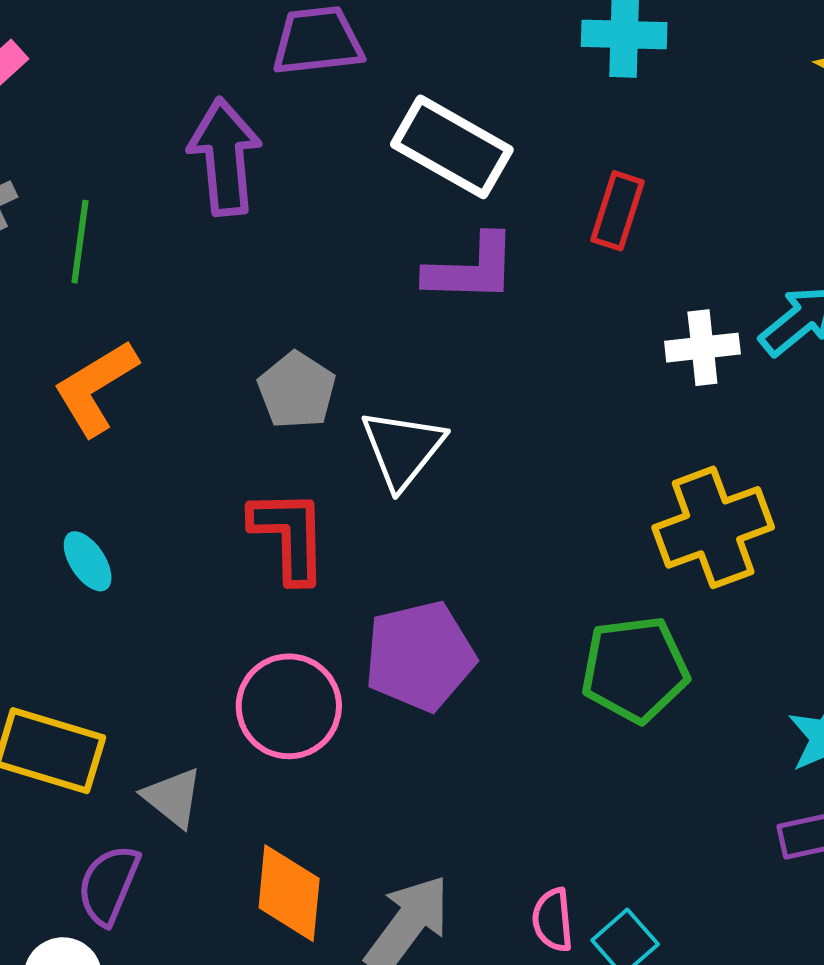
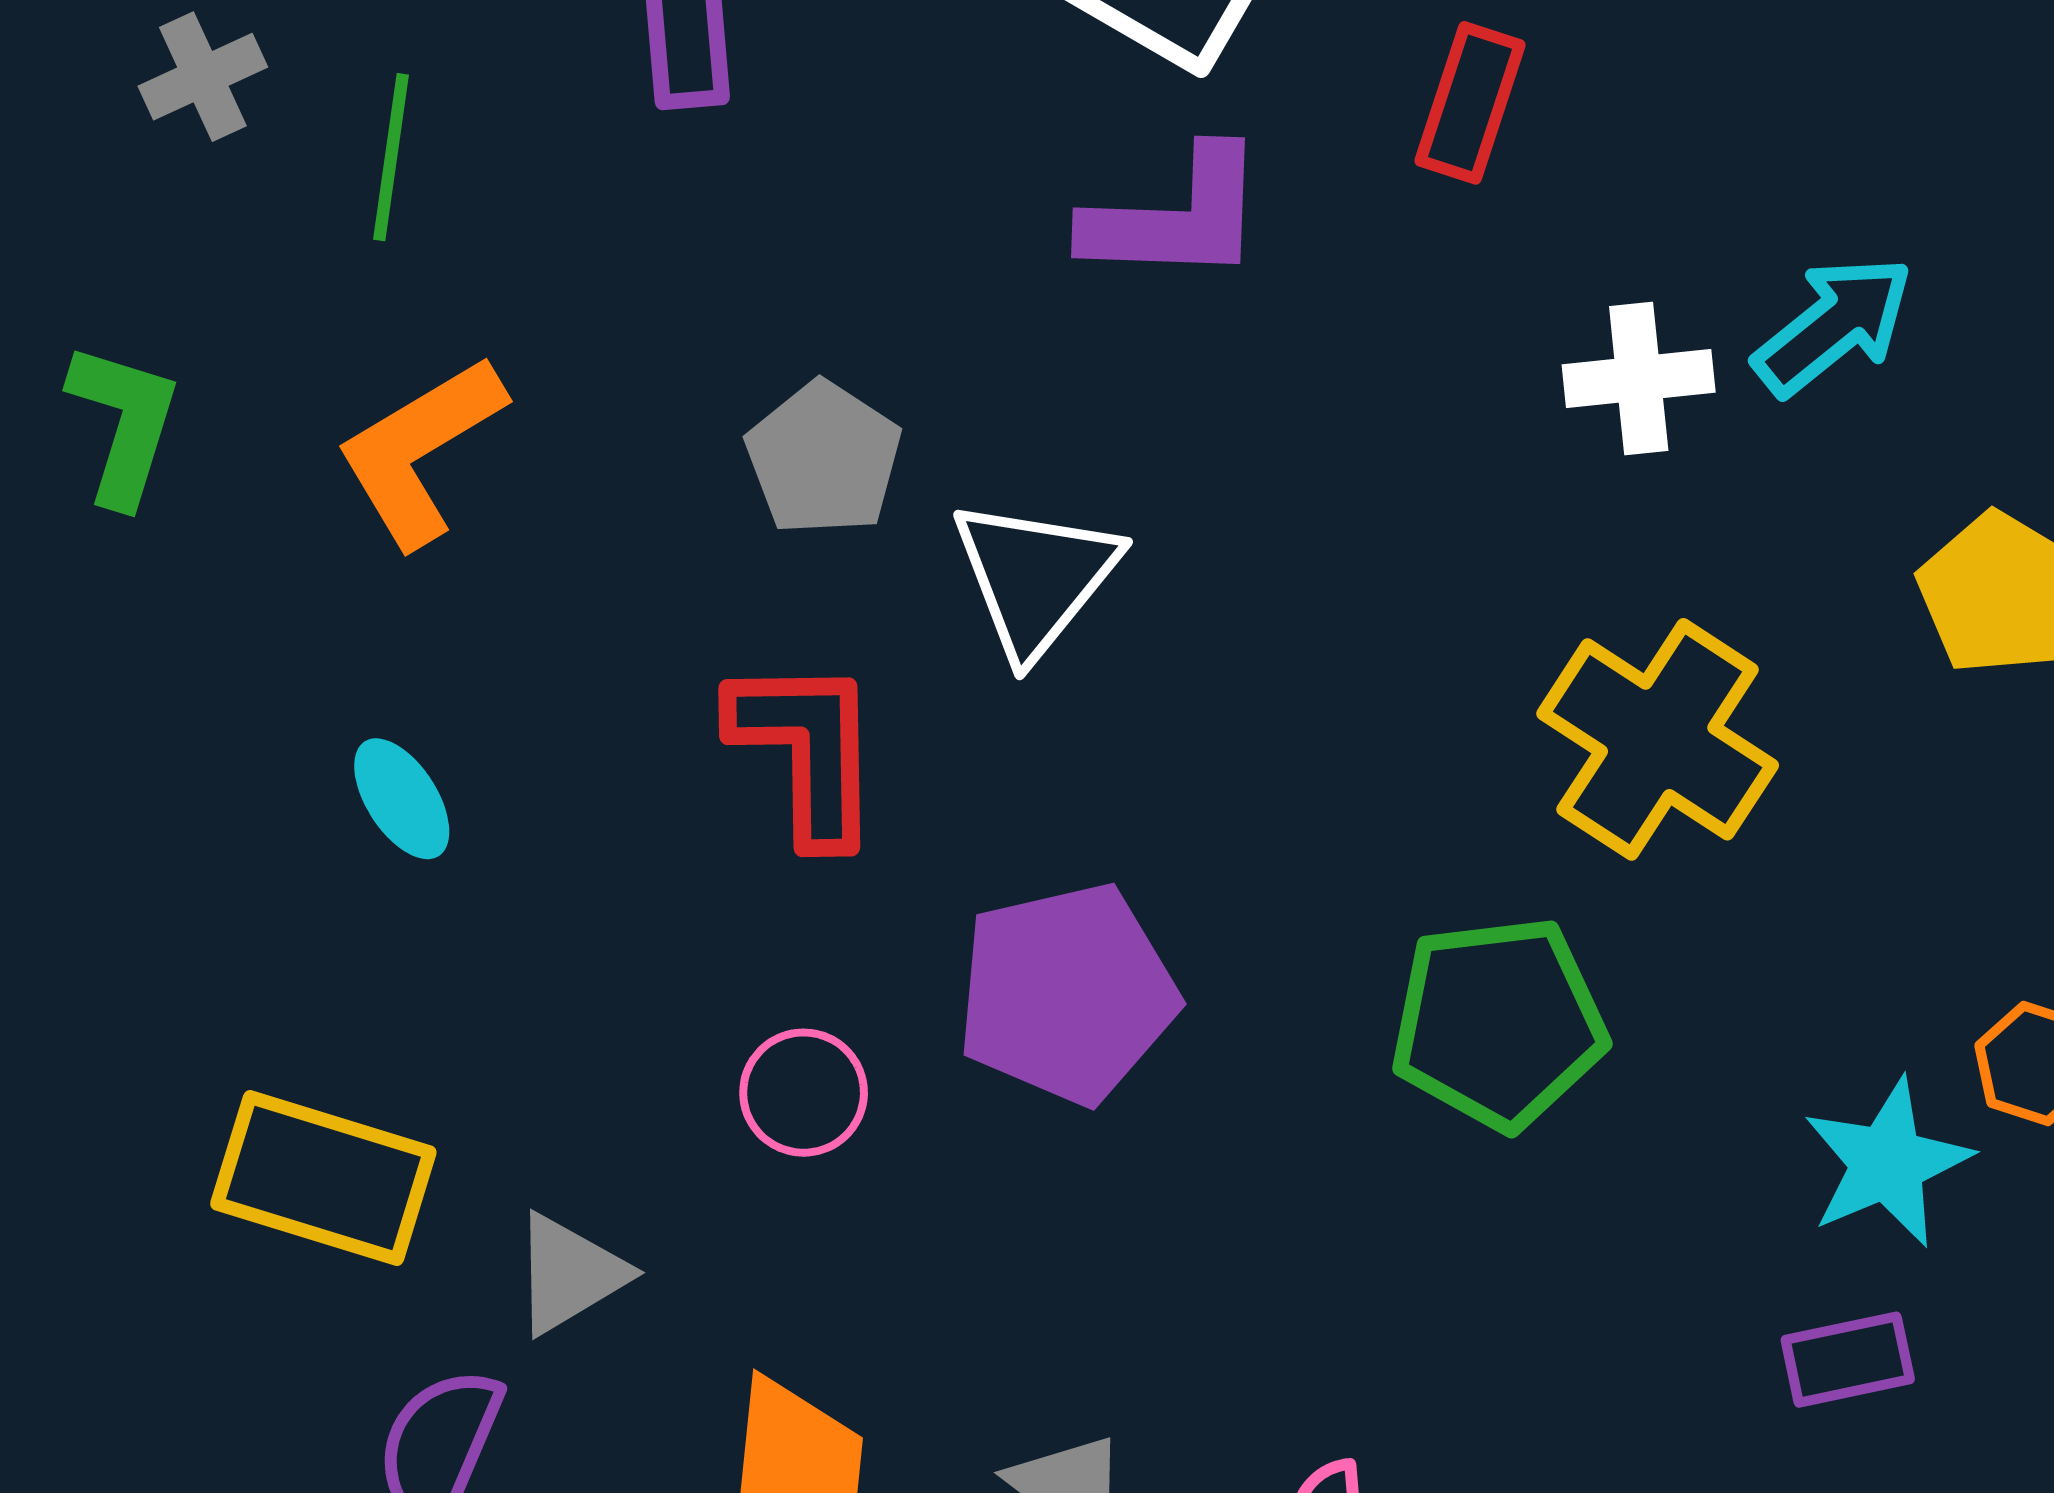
yellow cross: (713, 527) -> (1658, 739), turned -37
pink circle: (289, 706) -> (804, 1093), size x0.6
gray triangle: (173, 797) -> (569, 1274), turned 50

